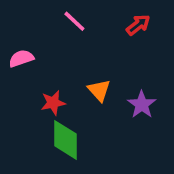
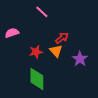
red arrow: (138, 25) -> (62, 38), moved
red star: (53, 103) -> (36, 52), moved

